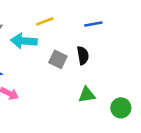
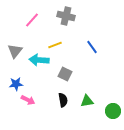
blue line: (93, 24) -> (92, 47), turned 64
black semicircle: (83, 55) -> (63, 100), moved

